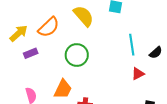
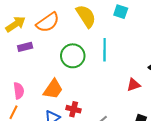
cyan line: (132, 45) -> (105, 50), moved

